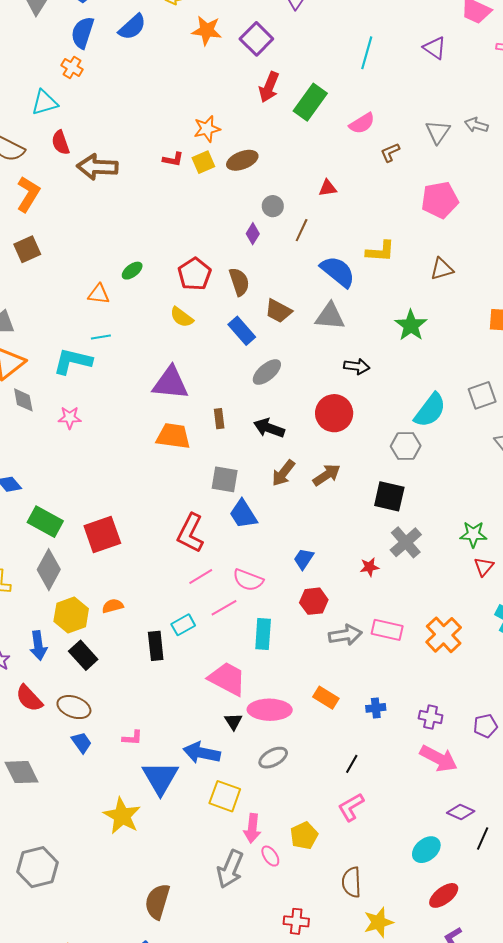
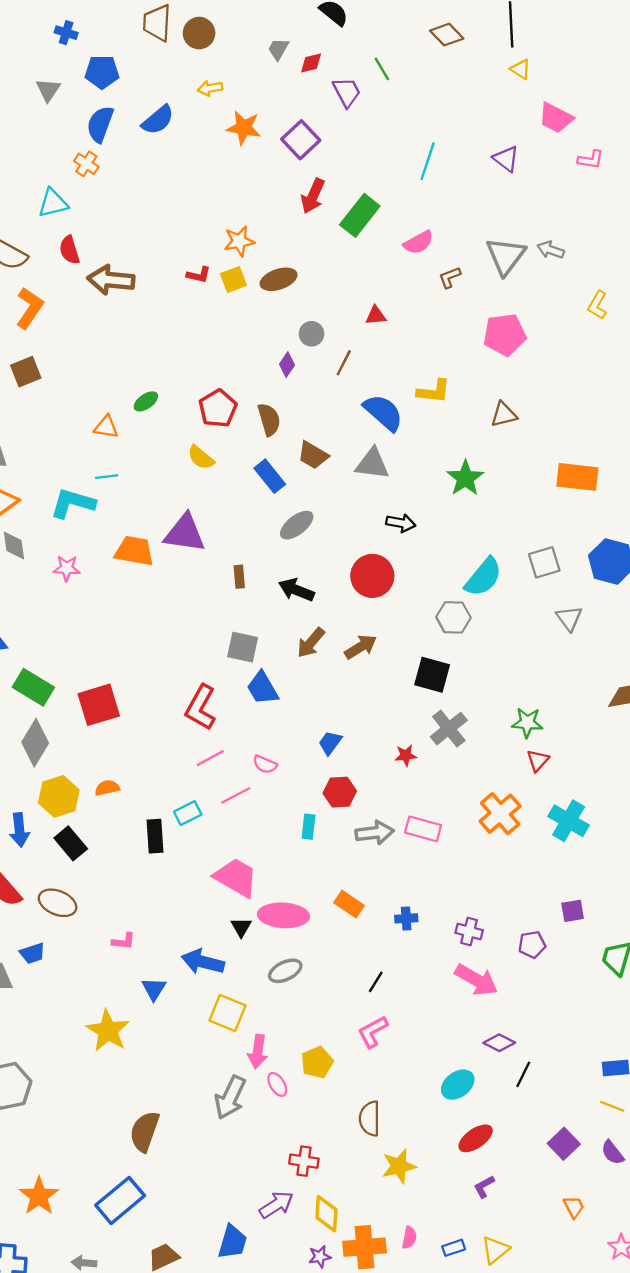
gray triangle: (438, 132) -> (506, 256), size x1.4
orange trapezoid: (173, 436) -> (134, 551), moved
pink semicircle: (248, 580) -> (265, 764), size x0.7
cyan rectangle: (263, 634) -> (308, 827), moved, size x0.7
orange cross: (444, 635) -> (500, 814), moved
blue trapezoid: (82, 743) -> (33, 953), moved, turned 105
blue triangle: (160, 778) -> (154, 989), size x0.6

